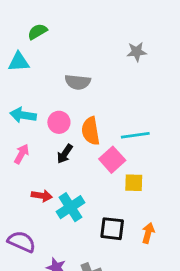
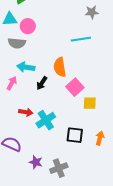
gray semicircle: (78, 82) -> (17, 43), moved
cyan arrow: (23, 115) -> (26, 67), moved
pink circle: (59, 122) -> (28, 26), moved
cyan line: (135, 135) -> (81, 39), moved

